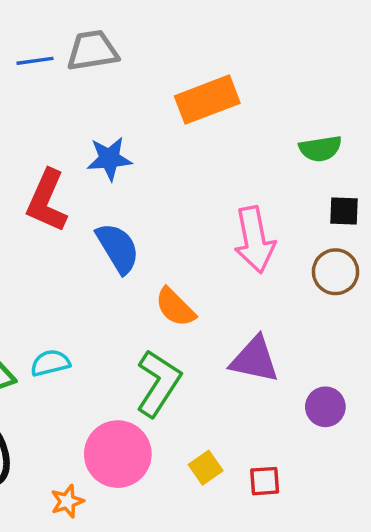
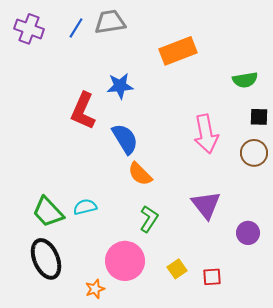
blue line: (35, 61) -> (76, 28), turned -50
orange semicircle: (175, 307) -> (140, 174), moved
purple triangle: (255, 360) -> (206, 205), turned 40
green L-shape: (158, 383) -> (149, 219), size x0.7

